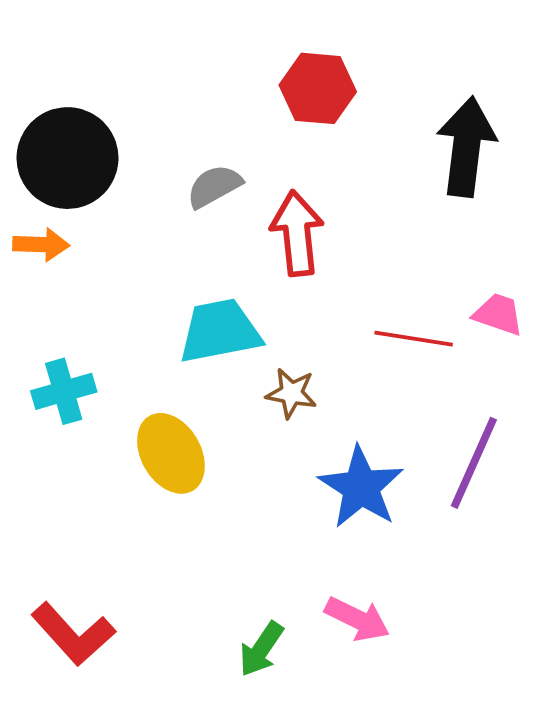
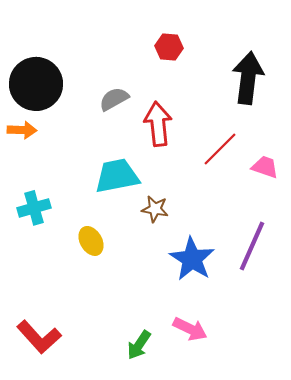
red hexagon: (318, 88) -> (169, 47), size x0.7
red line: (414, 339) -> (220, 149), moved, turned -54
yellow ellipse: (171, 453) -> (91, 241), size x0.7

